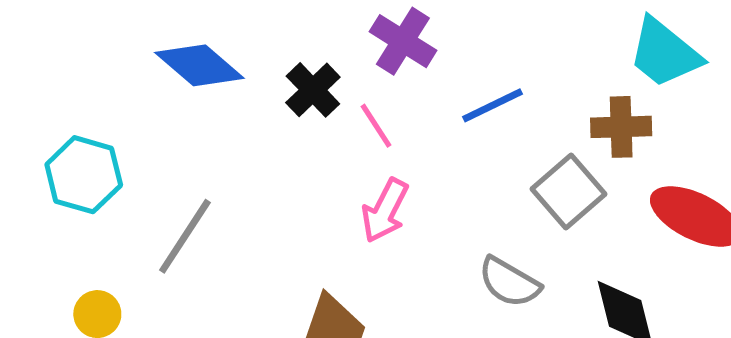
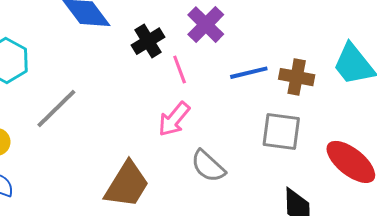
brown cross: (621, 127) -> (297, 77), moved
gray square: (568, 191) -> (281, 131), turned 36
gray semicircle: (509, 282) -> (208, 166), moved

